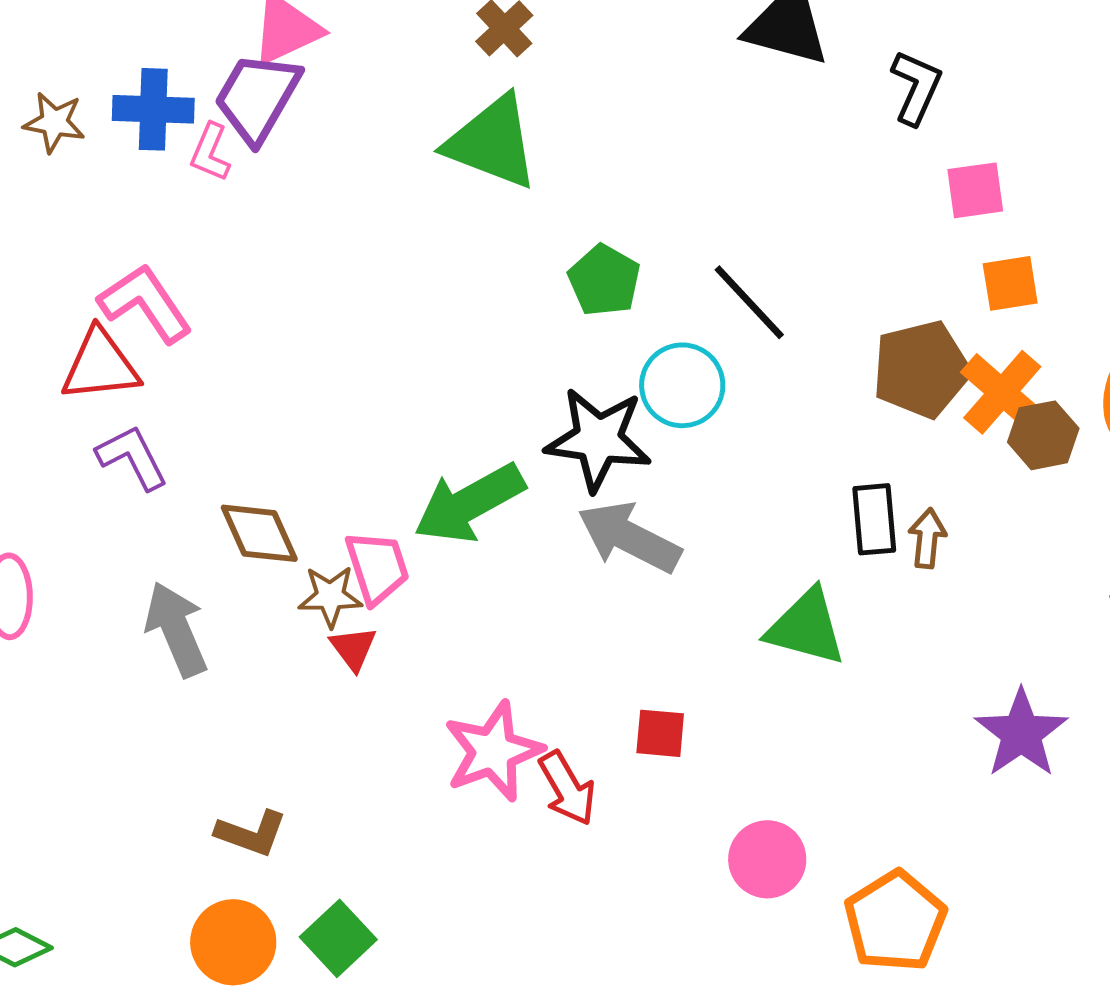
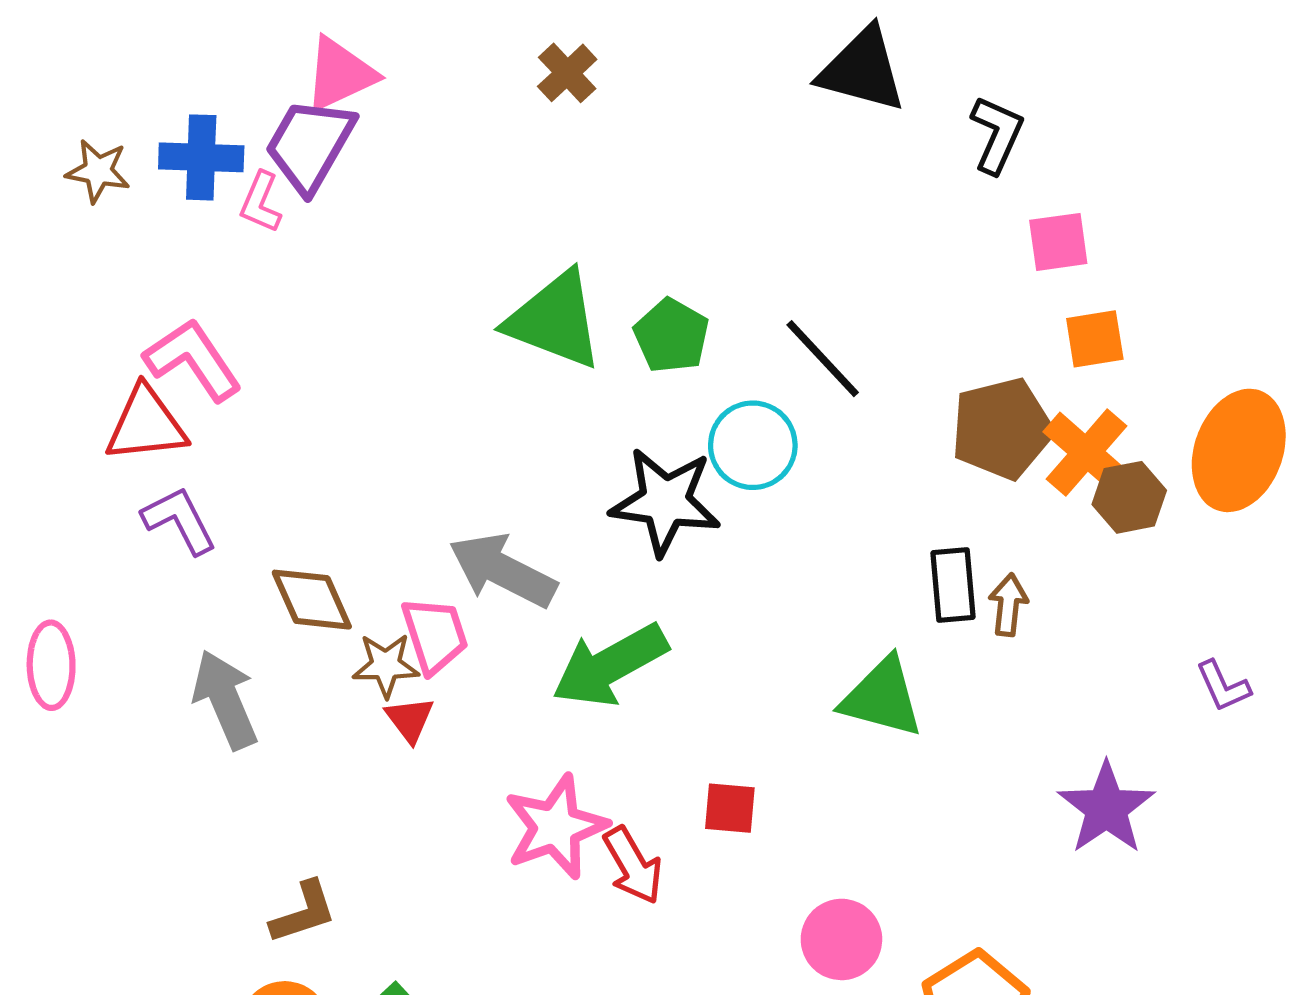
green triangle: (492, 142) -> (555, 320), moved
green arrow: (469, 503) -> (610, 665), moved
gray arrow: (629, 537) -> (503, 570), moved
brown L-shape: (251, 833) -> (303, 912), turned -38

